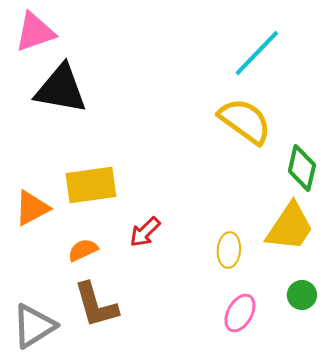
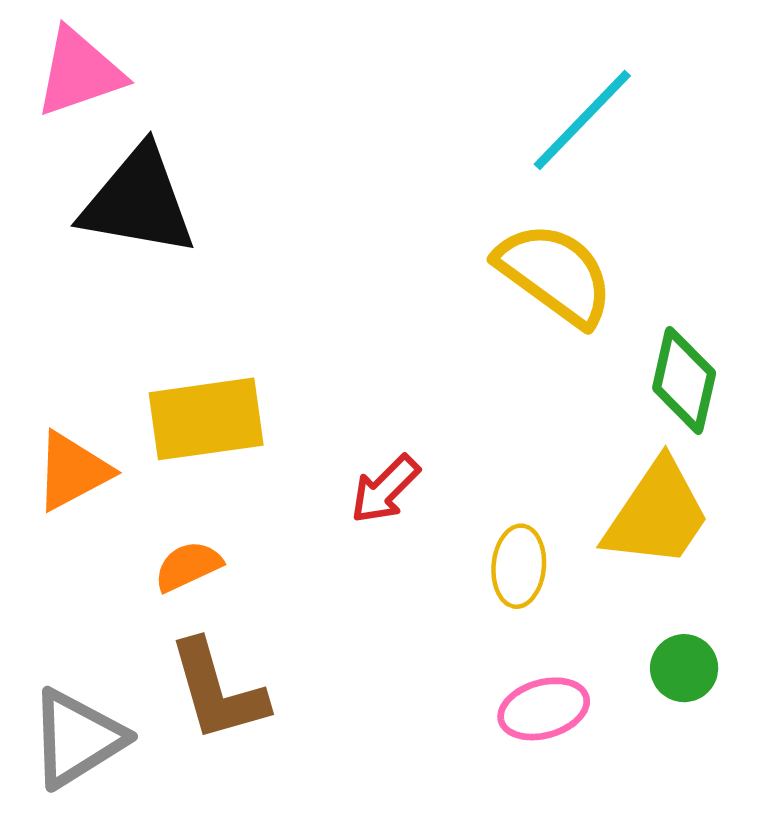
red arrow: (145, 232) -> (385, 489), moved
pink ellipse: (240, 313) -> (544, 709), turned 45

